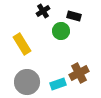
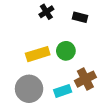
green circle: (61, 31) -> (66, 51), moved
yellow rectangle: (22, 44) -> (38, 54), moved, turned -75

